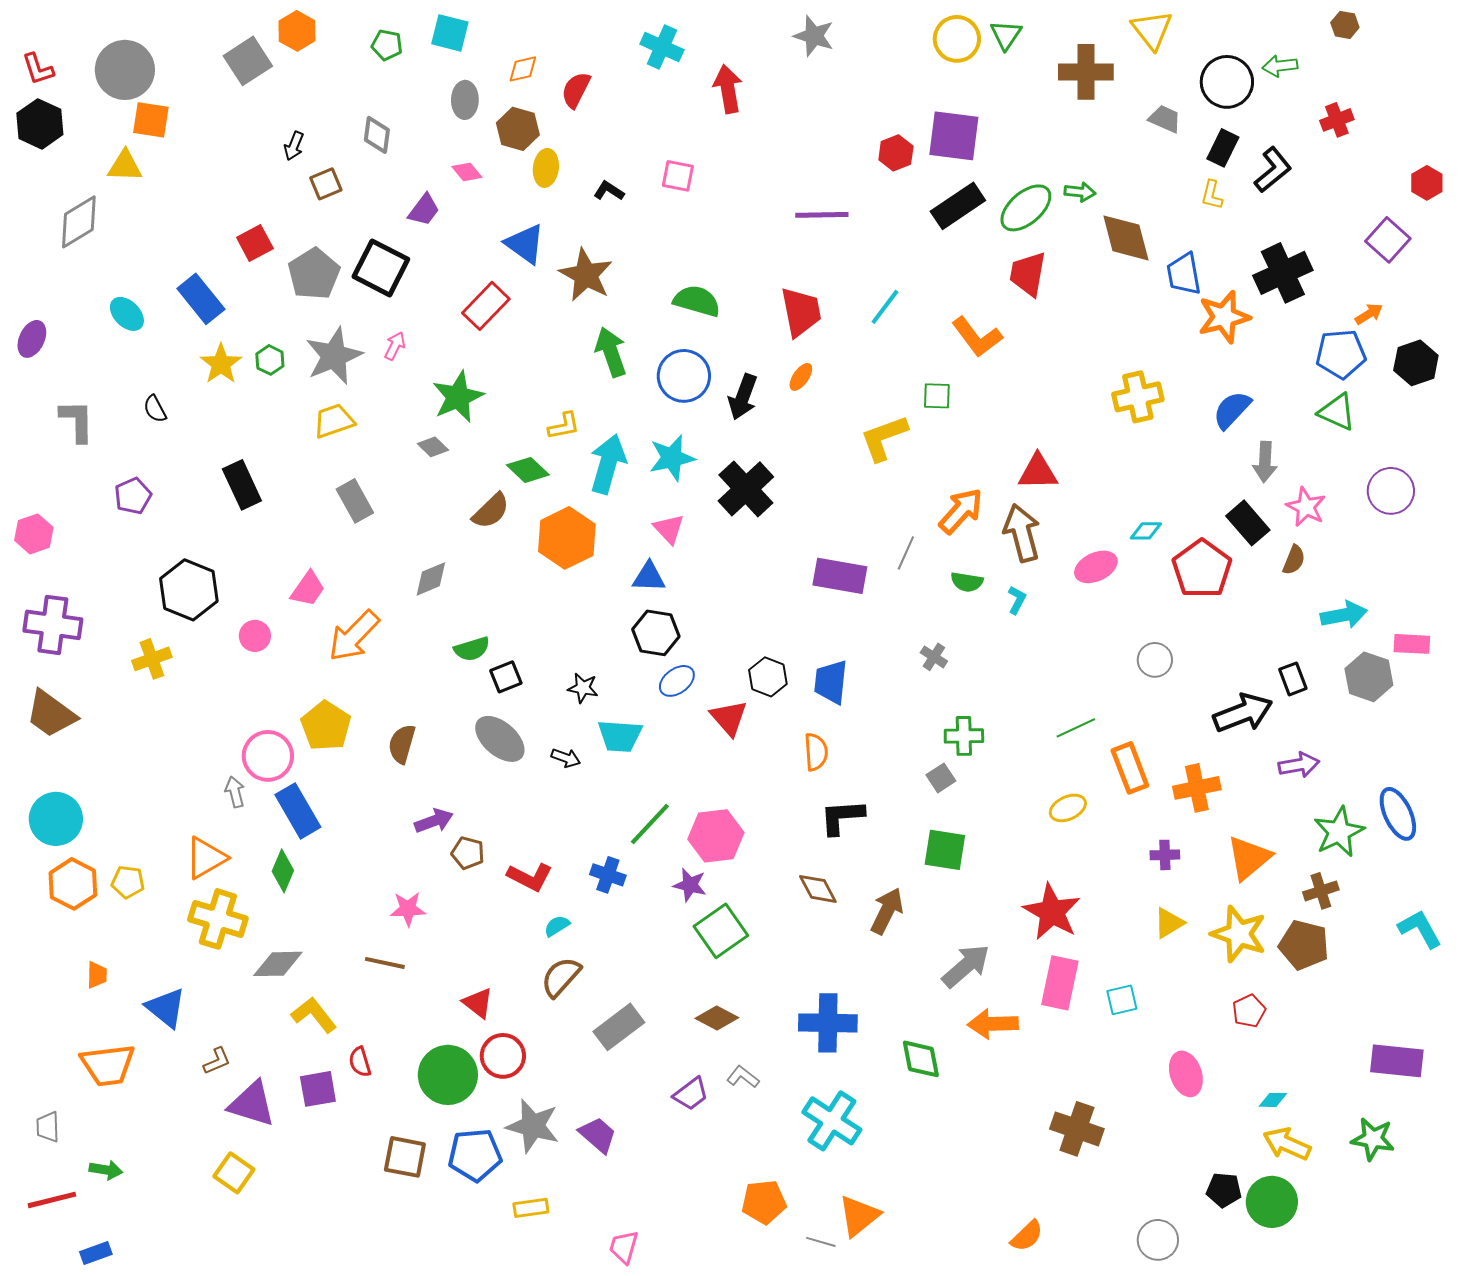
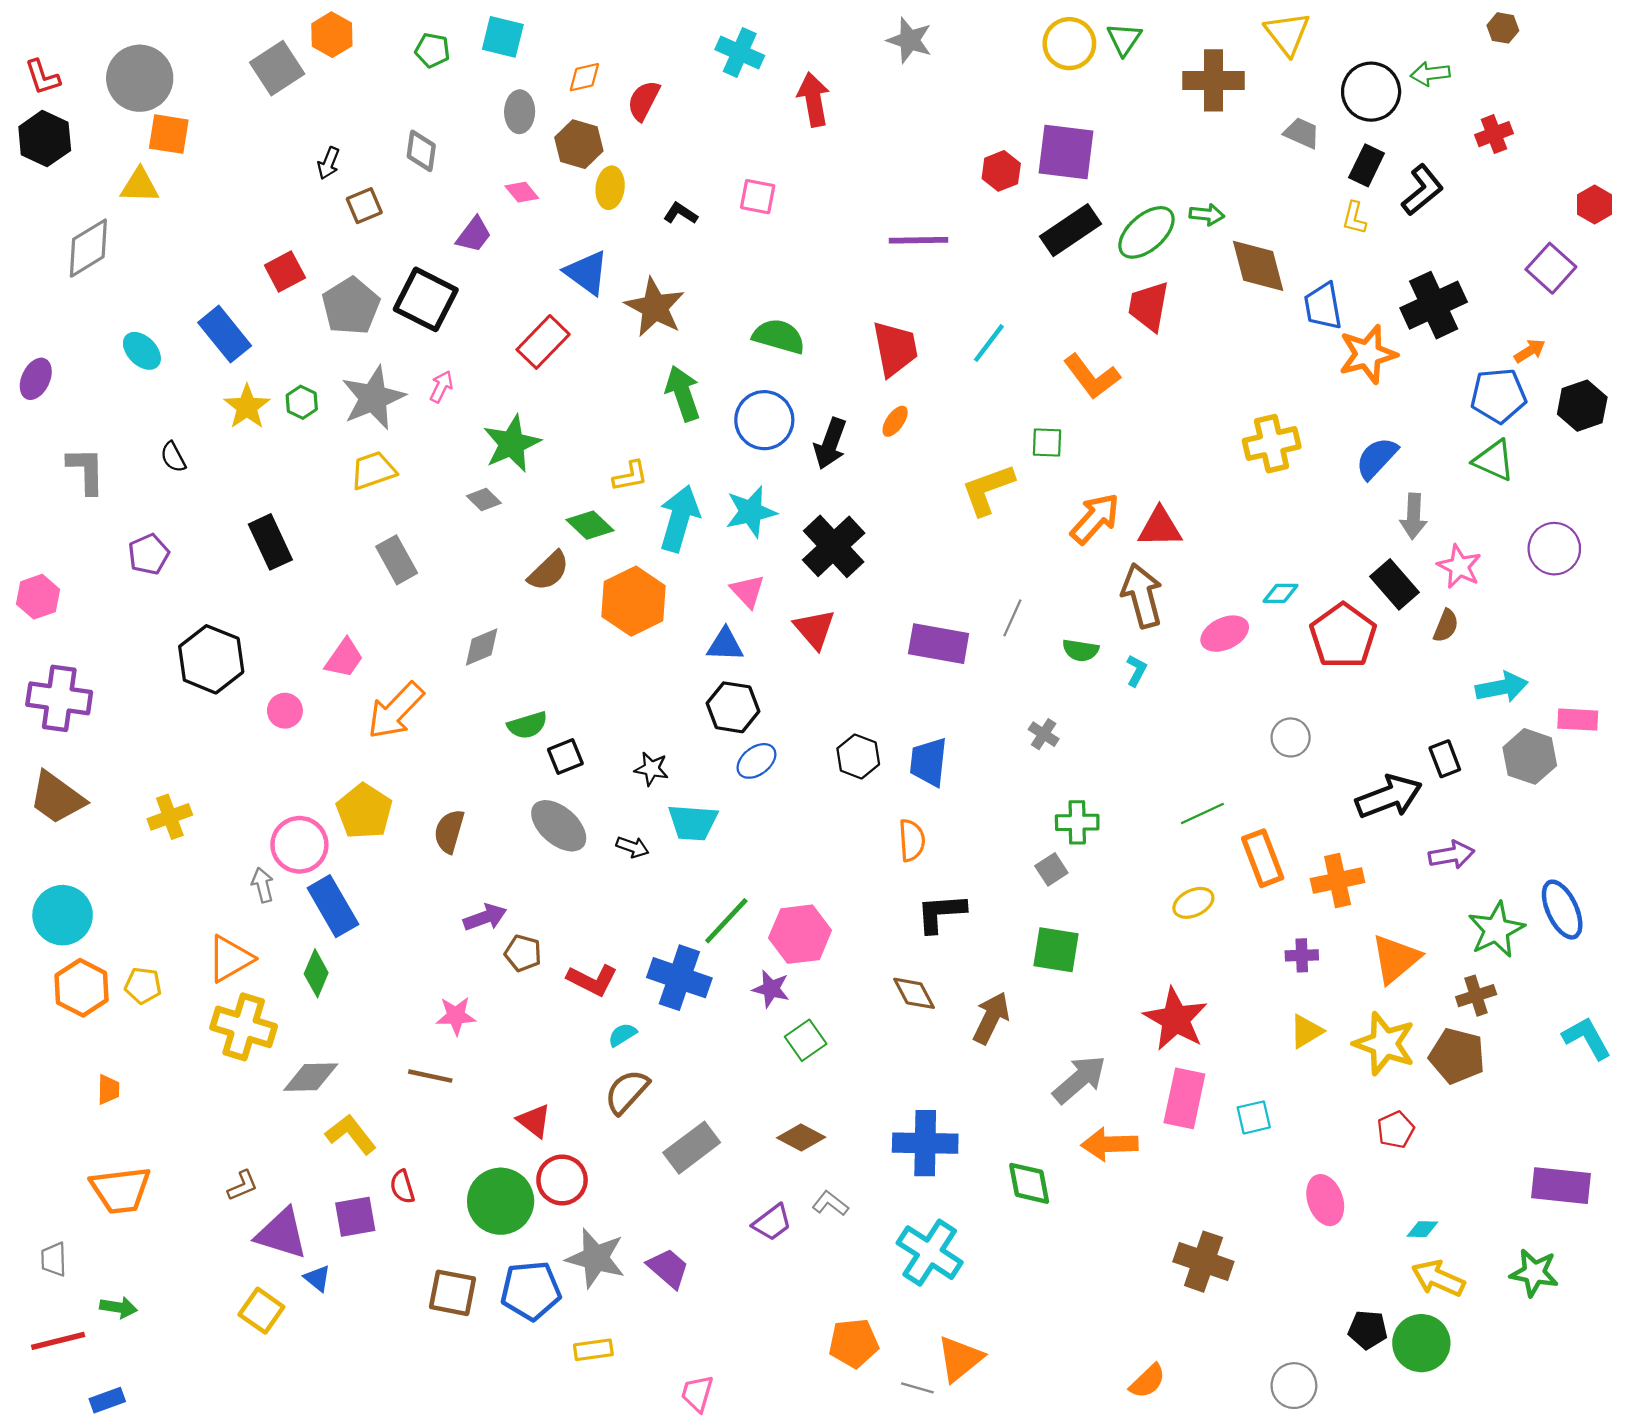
orange arrow: (961, 511) -> (1095, 518), moved
yellow cross: (152, 659) -> (170, 817), moved
red triangle: (729, 718) -> (815, 629), moved
blue cross: (608, 875) -> (679, 978), size x1.6
green square: (721, 931) -> (806, 1040), size x0.7
blue triangle: (166, 1008) -> (317, 1278), moved, size x0.6

